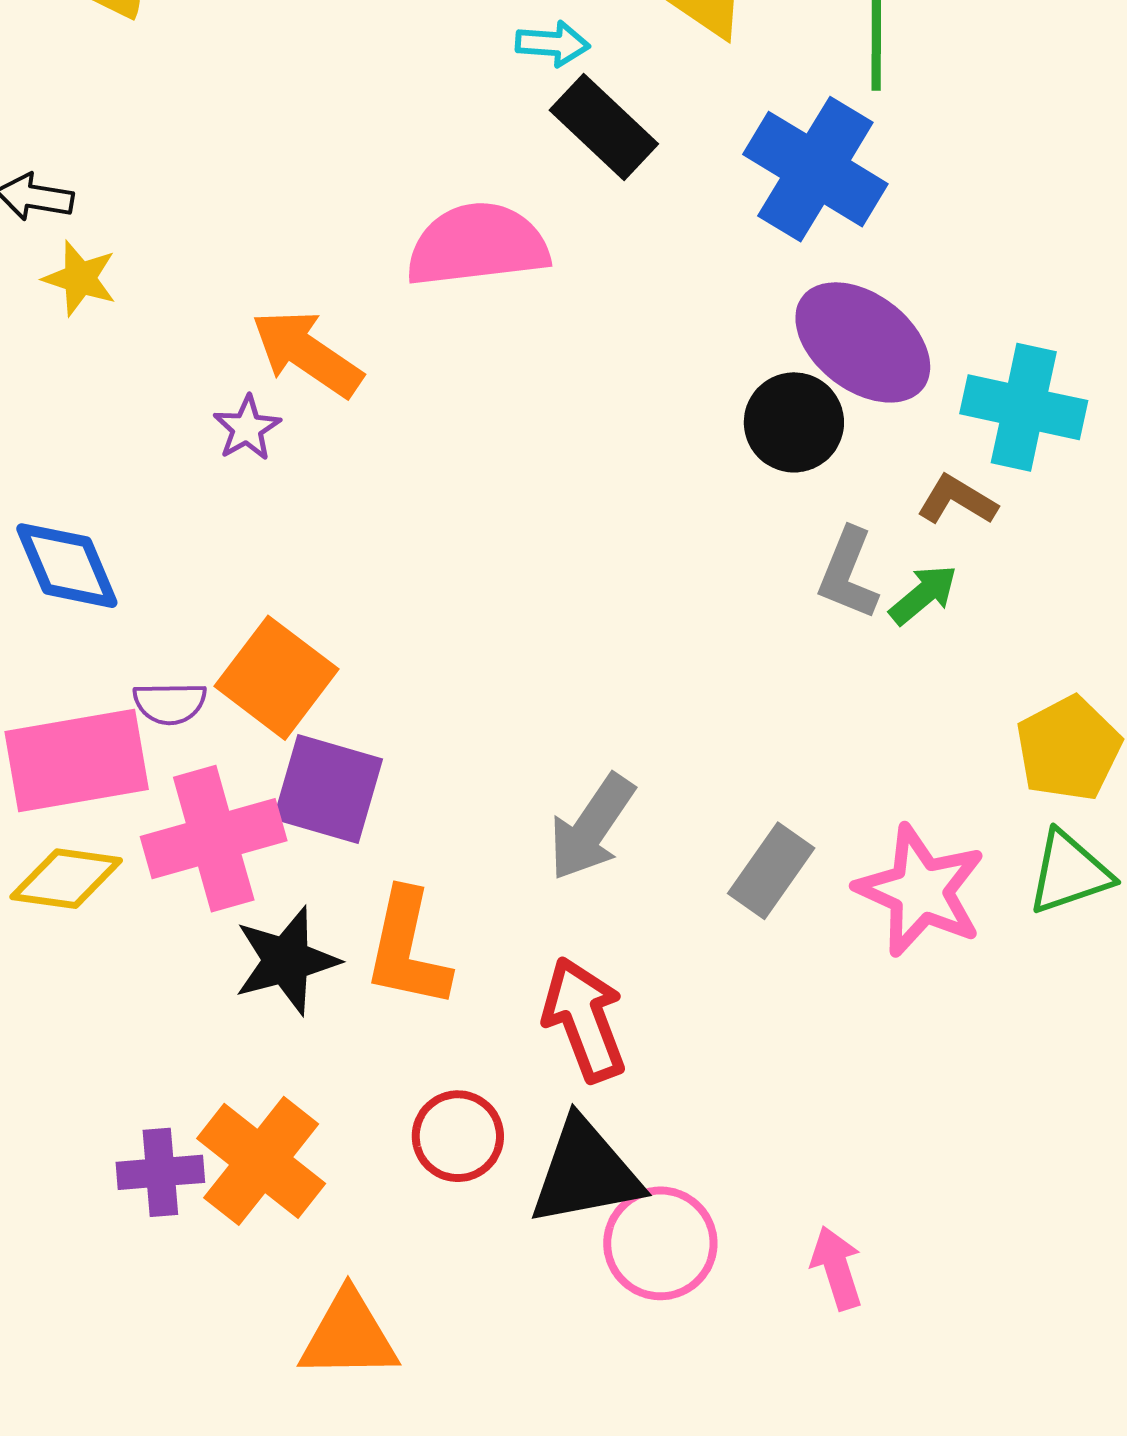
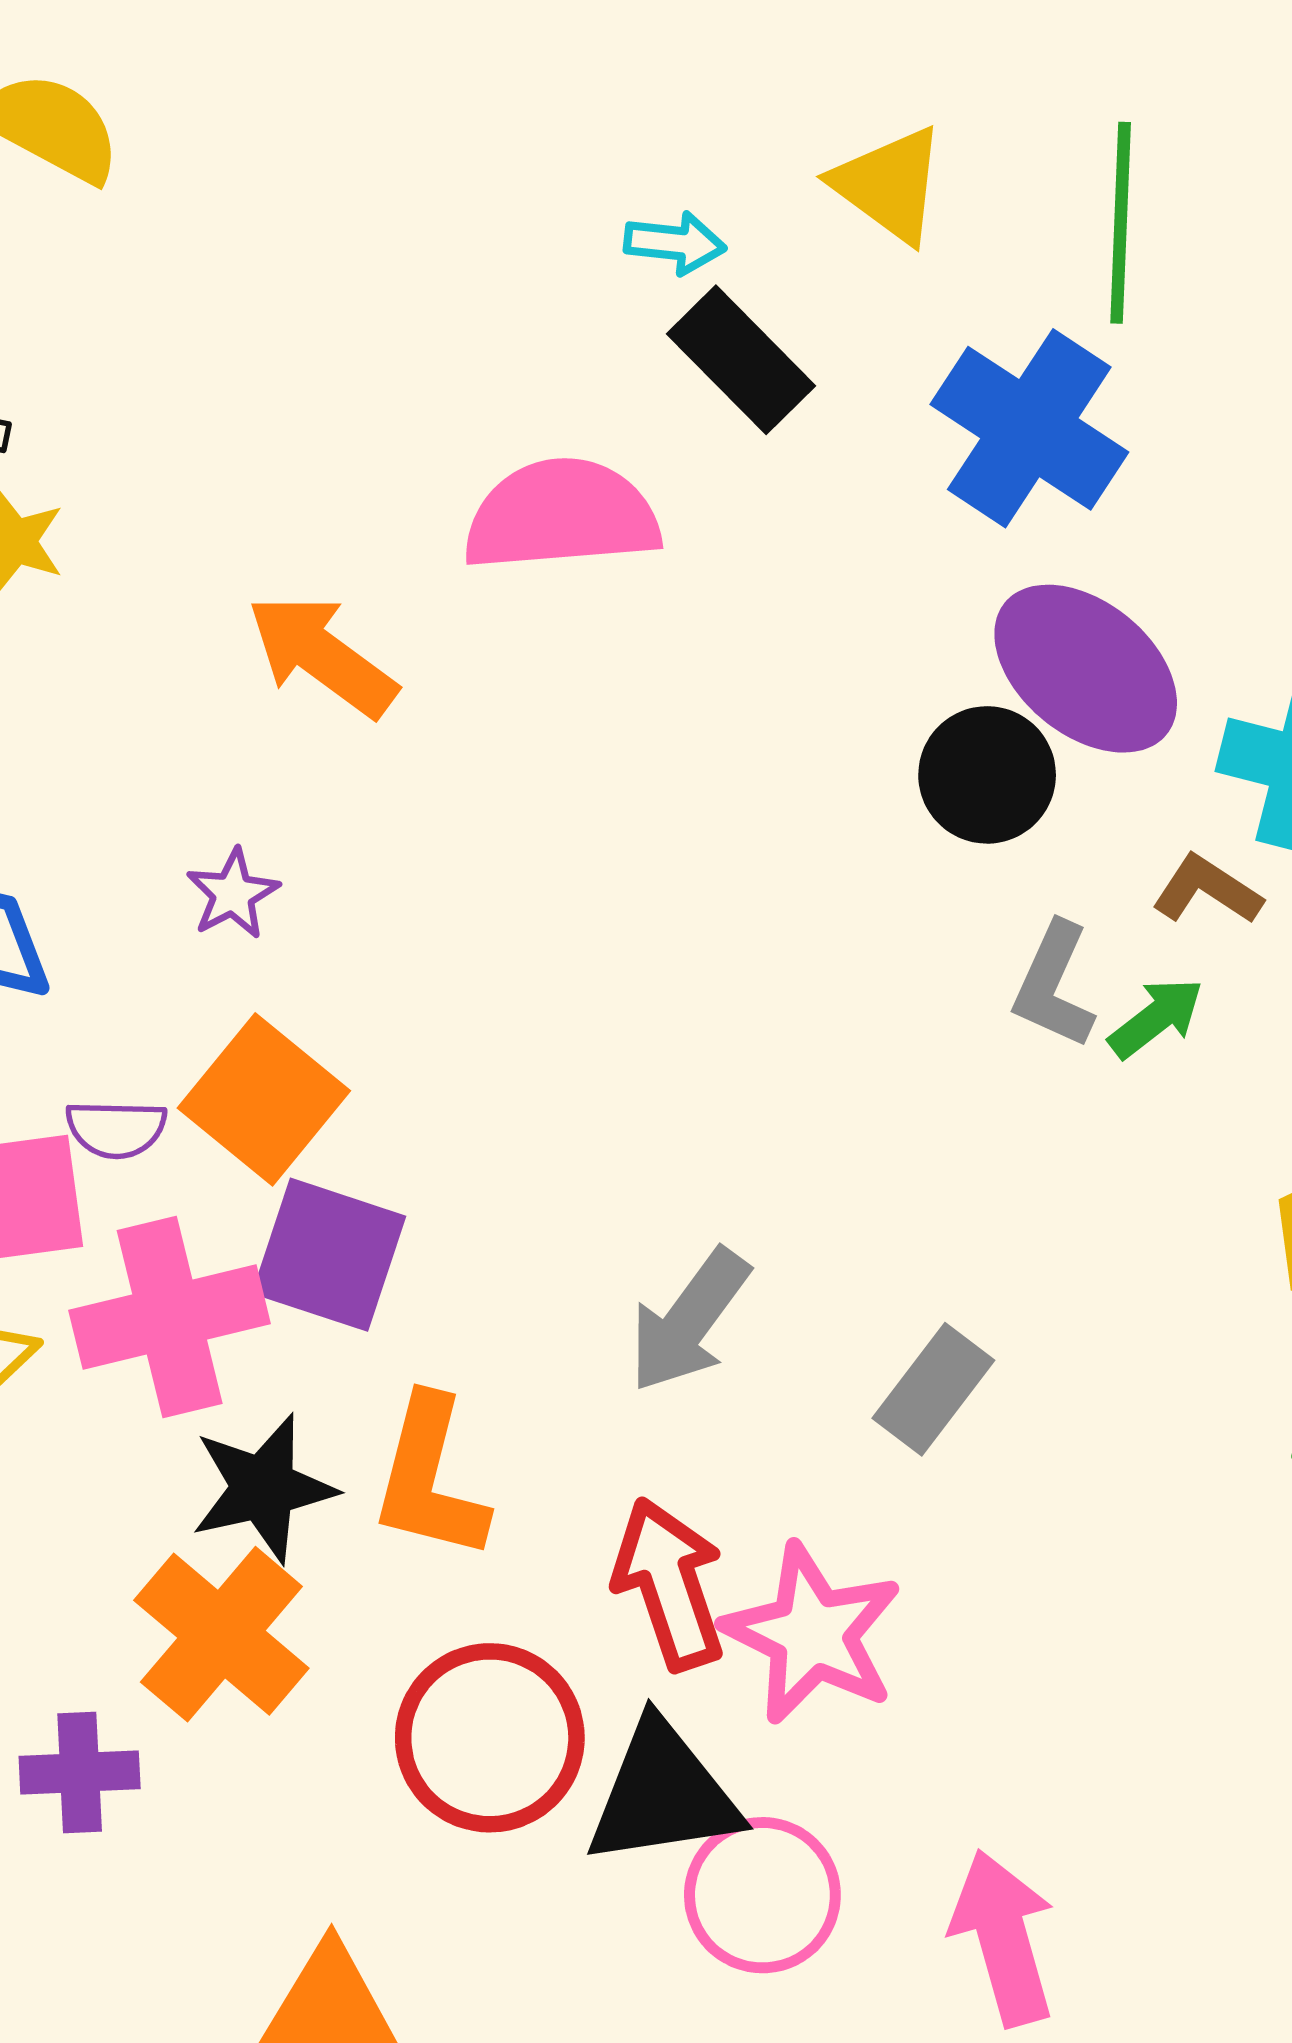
purple star: (247, 428) -> (233, 894), moved
pink star: (920, 891) -> (812, 1634), moved
red circle: (458, 1136) -> (490, 1738), size x1.5
orange cross: (261, 1161) -> (221, 1634), moved
pink arrow: (837, 1268) -> (1003, 1938), size x1.5

